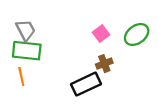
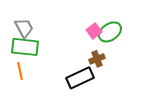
green ellipse: (137, 34) -> (110, 32), moved

